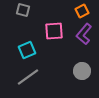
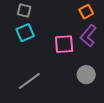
pink square: (54, 31) -> (64, 44), moved
cyan square: (27, 50) -> (25, 33), moved

